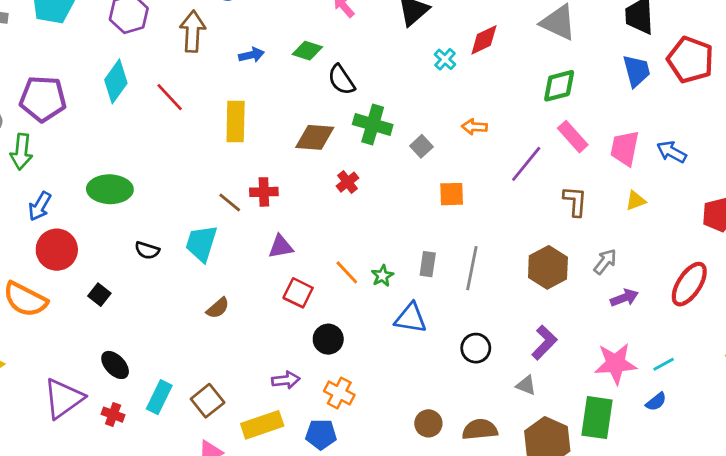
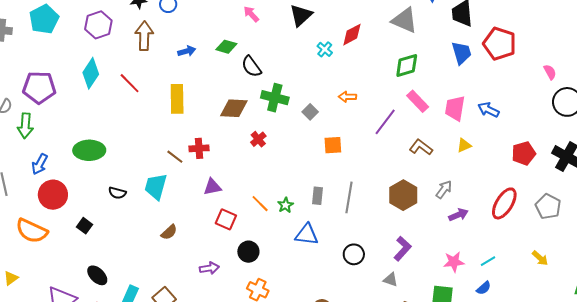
brown L-shape: (575, 201) -> (421, 147), turned -55
pink star: (616, 364) -> (454, 262), size x0.7
purple arrow: (286, 380) -> (209, 268), moved

